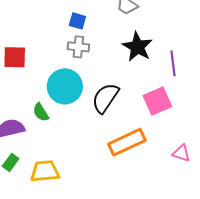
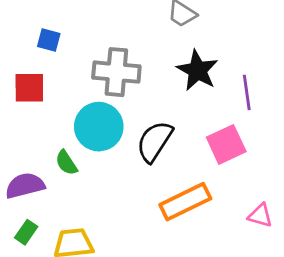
blue square: (77, 21) -> (49, 40), moved
gray cross: (78, 47) -> (116, 72), size x1.6

